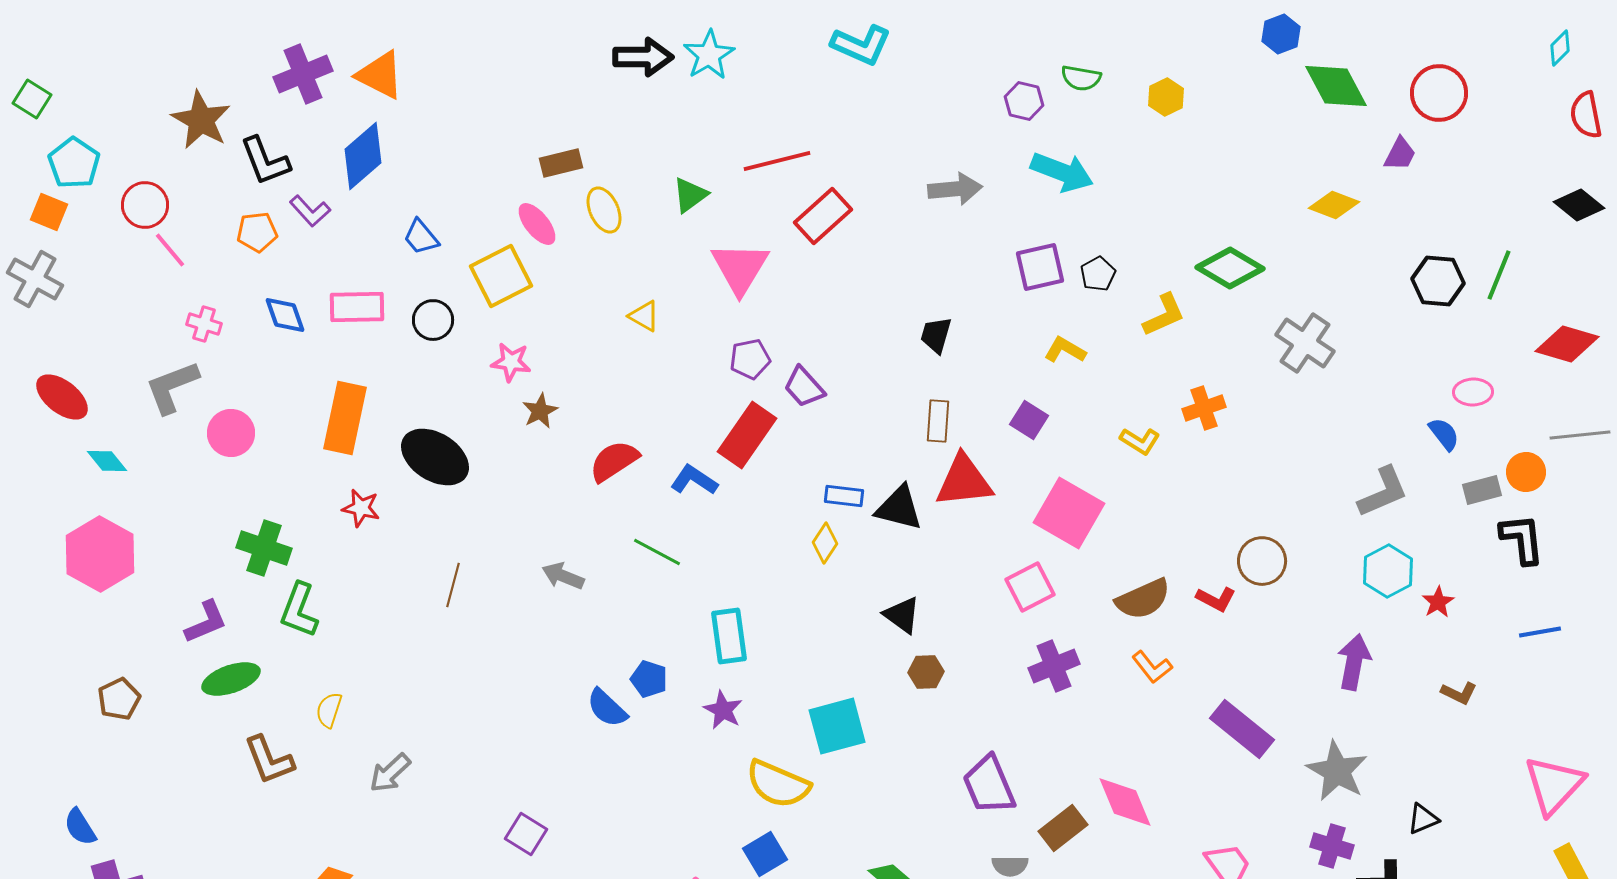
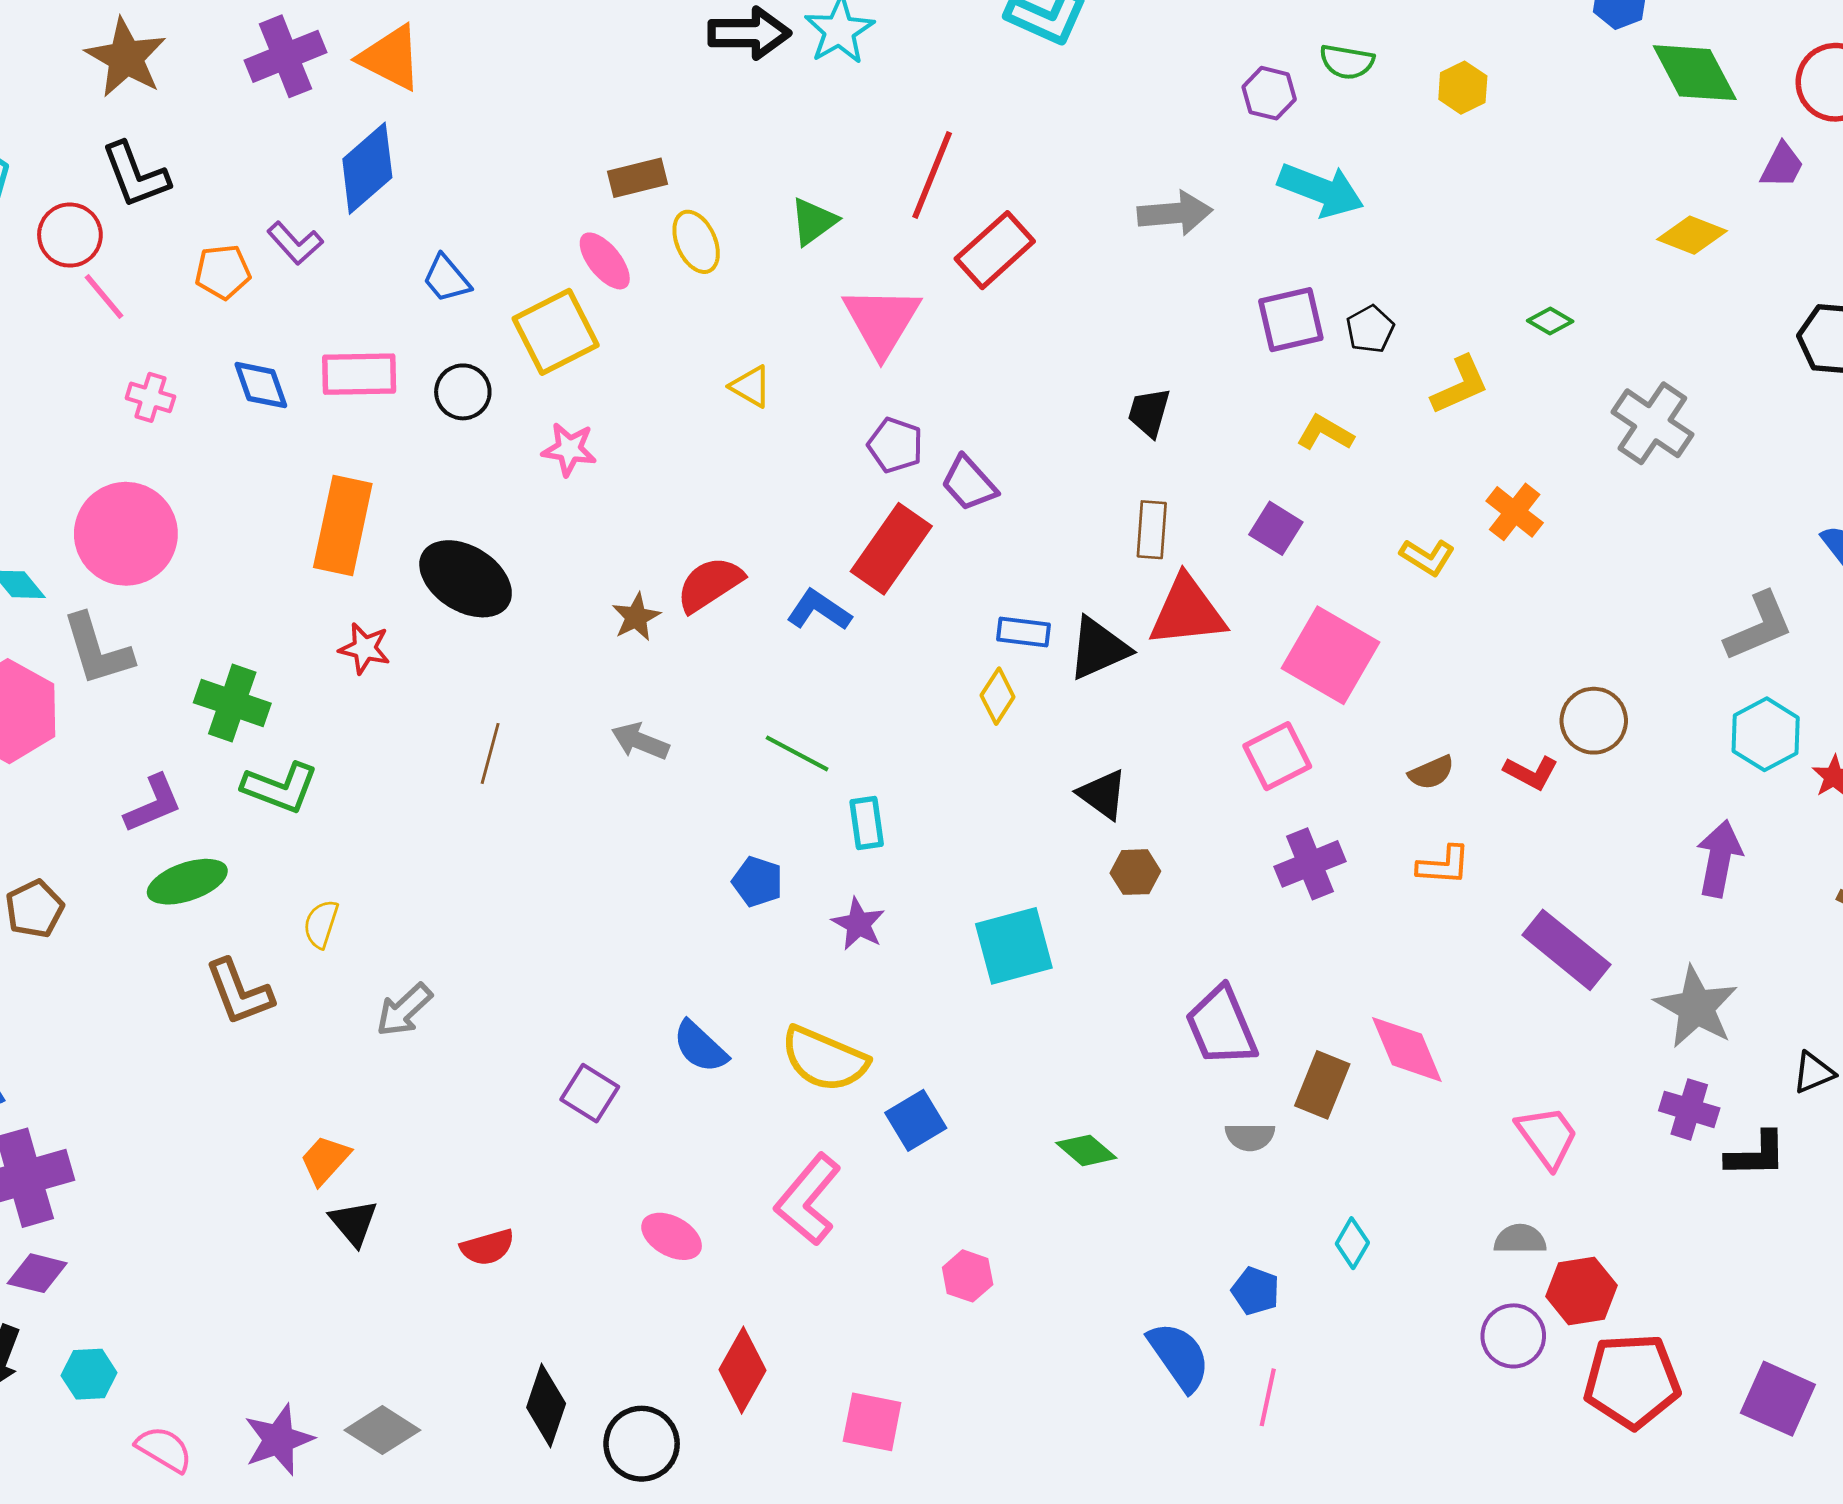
brown star: (201, 120) -> (126, 58), moved
black L-shape: (265, 161) -> (135, 175), moved
red line: (777, 161) -> (932, 175), turned -54
green diamond: (1230, 268) -> (1550, 321), size x0.5
purple pentagon: (750, 359) -> (895, 445), turned 30
gray L-shape: (172, 387) -> (97, 650), moved, turned -86
orange cross: (1204, 408) -> (1515, 512), turned -33
brown star: (540, 411) -> (636, 617), moved
pink circle: (231, 433) -> (126, 534), moved, size x1.6
black triangle: (899, 508) -> (1099, 648), turned -38
green line: (657, 552) -> (797, 753), moved
brown semicircle: (1143, 599) -> (1431, 773), size x0.6
green L-shape: (299, 610) -> (280, 788), turned -90
cyan rectangle: (729, 636) -> (867, 823), size x0.7
orange L-shape: (1152, 667) -> (1444, 865), turned -48
blue semicircle: (607, 708) -> (700, 1047), moved
yellow semicircle: (778, 784) -> (824, 1059), moved
brown rectangle: (1063, 828) -> (1322, 1085), turned -30

